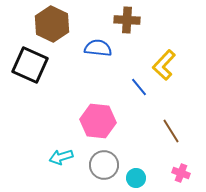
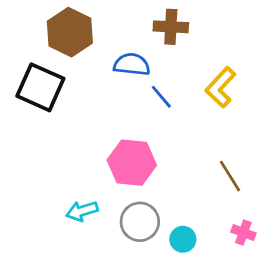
blue line: (139, 87) -> (161, 97), moved

